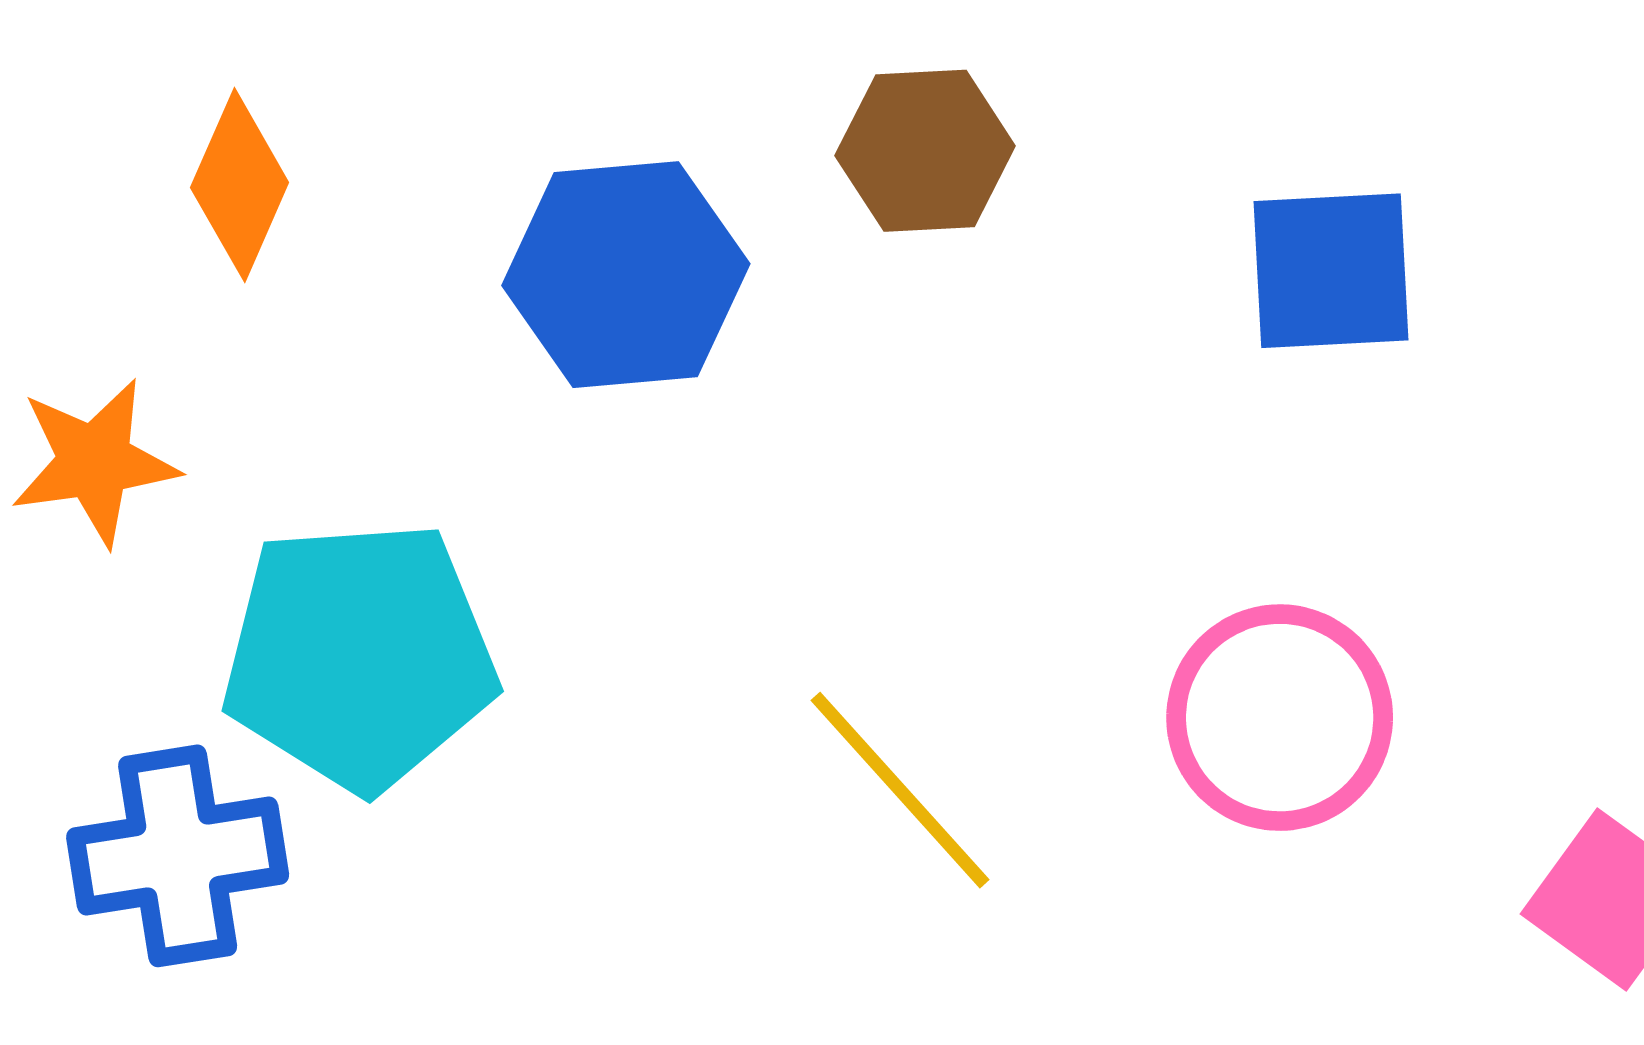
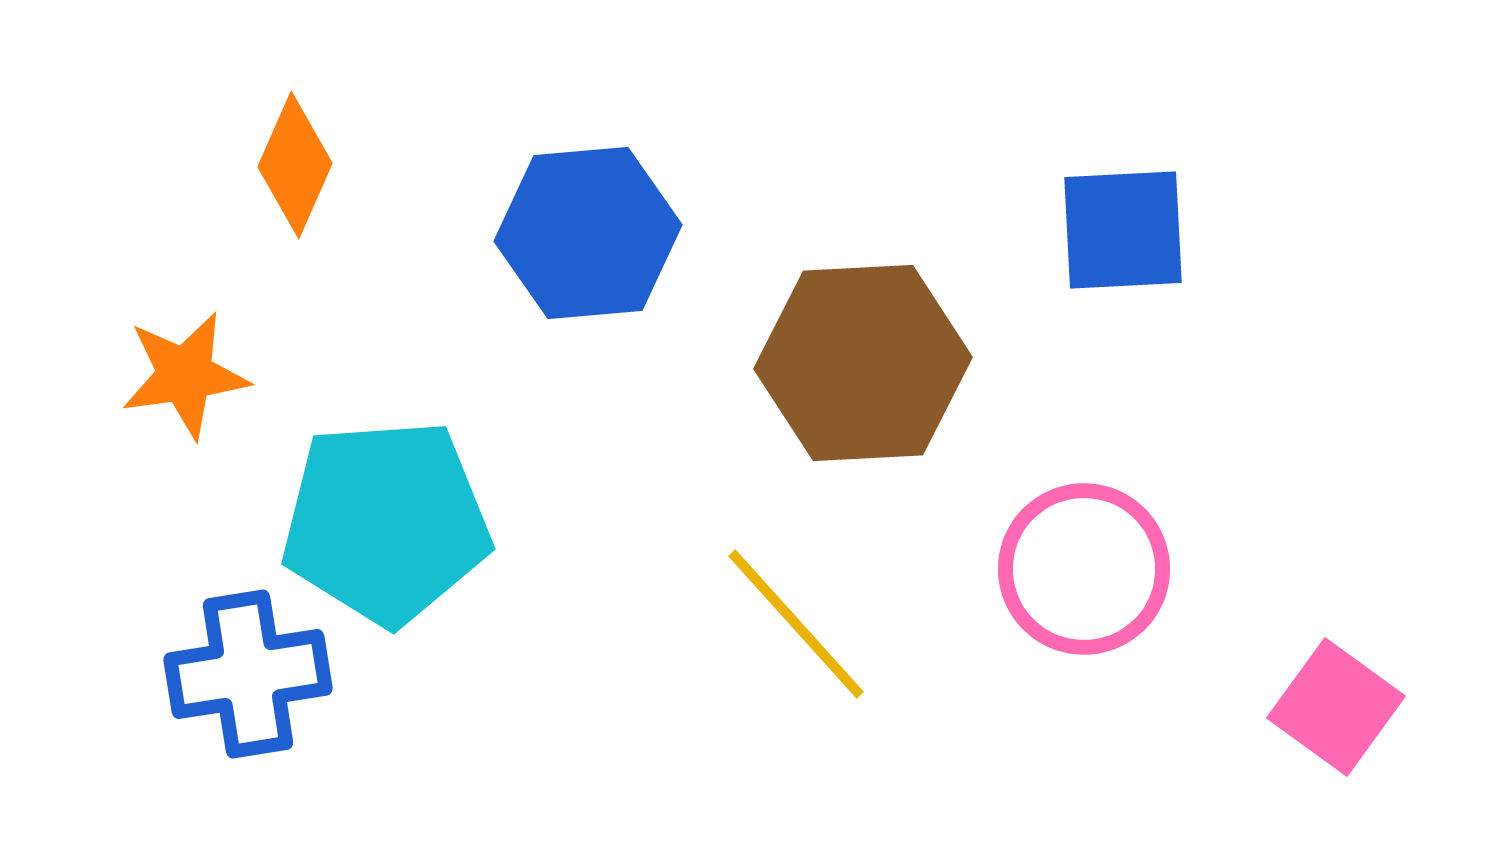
brown hexagon: (925, 151) -> (863, 363), moved, size x1.6

